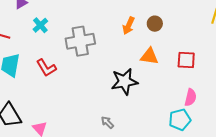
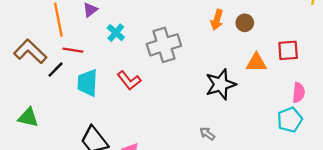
brown circle: (155, 24) -> (245, 23), moved
orange triangle: (149, 56) -> (256, 63), moved

